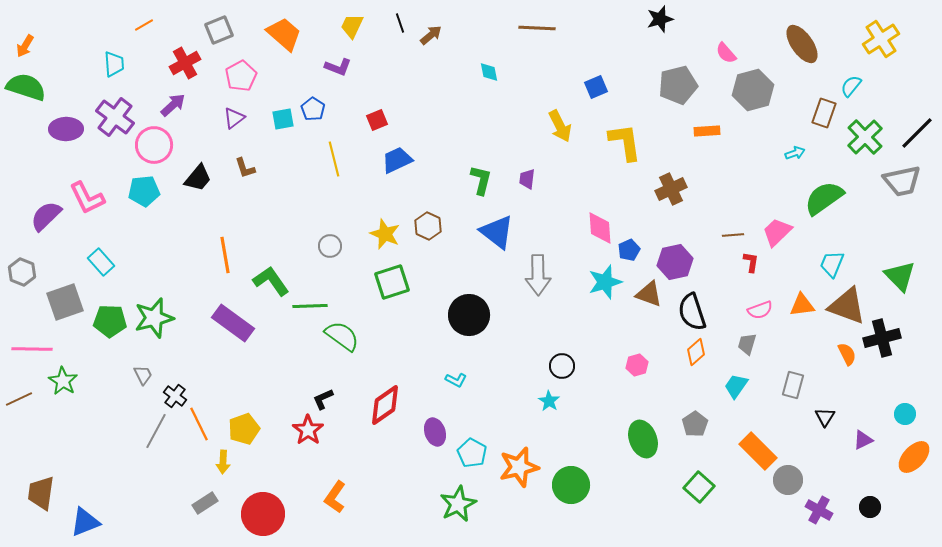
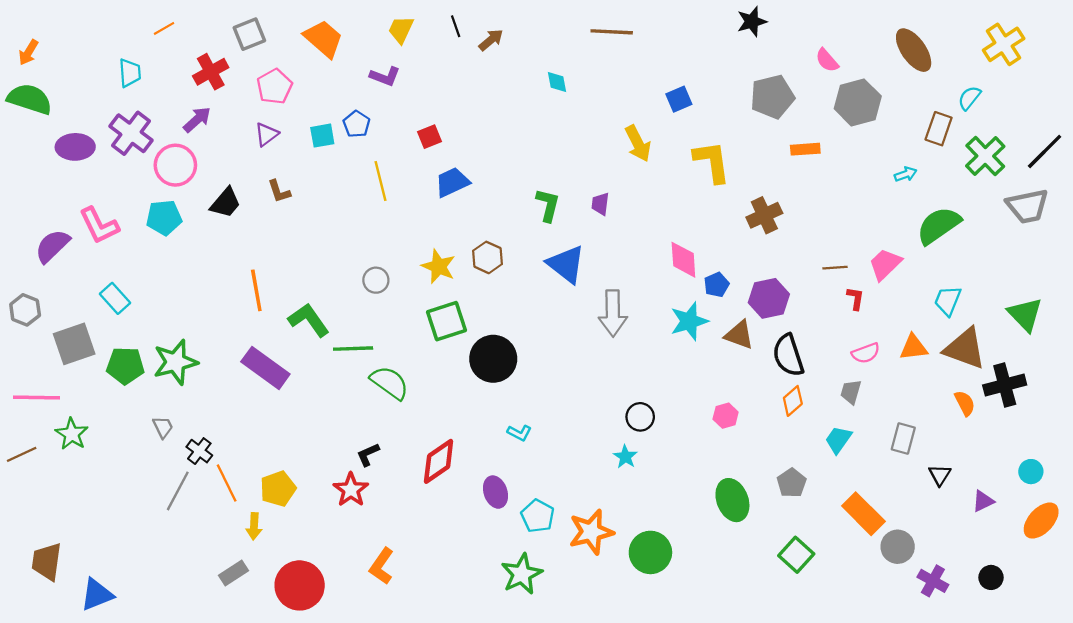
black circle: (469, 315) -> (493, 359), moved

